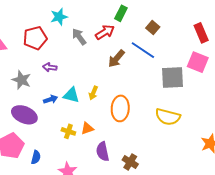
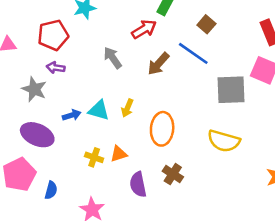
gray arrow: (79, 37) -> (113, 58), moved
purple arrow: (50, 67) -> (56, 68), moved
brown cross: (130, 162) -> (173, 174), moved

